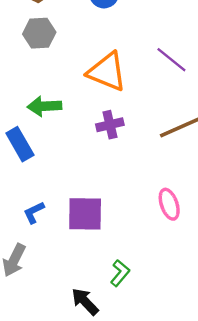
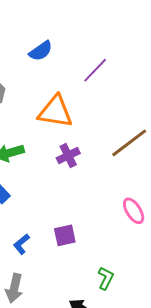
purple line: (171, 60) -> (95, 70), moved, turned -72
purple square: (85, 214) -> (65, 235), size x0.7

